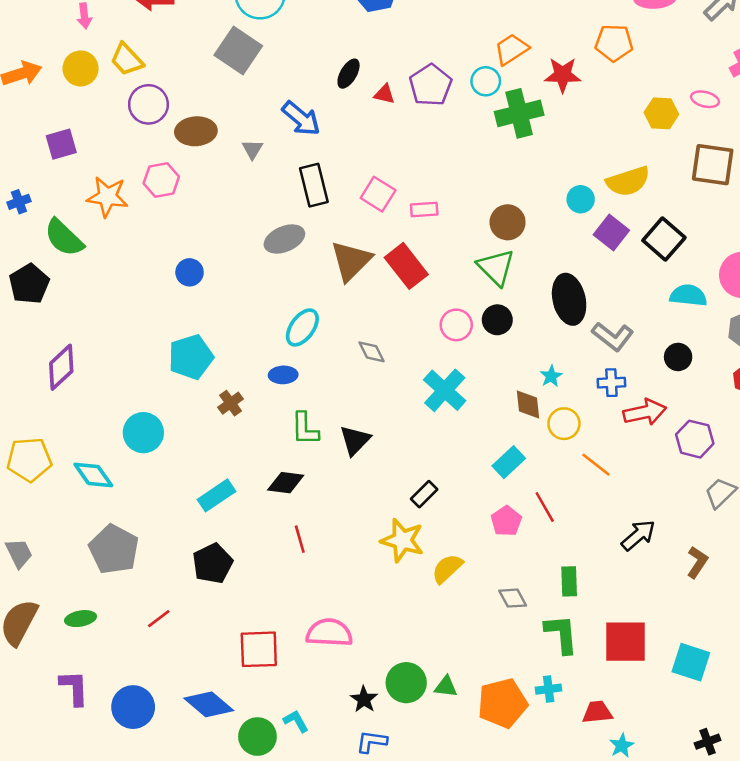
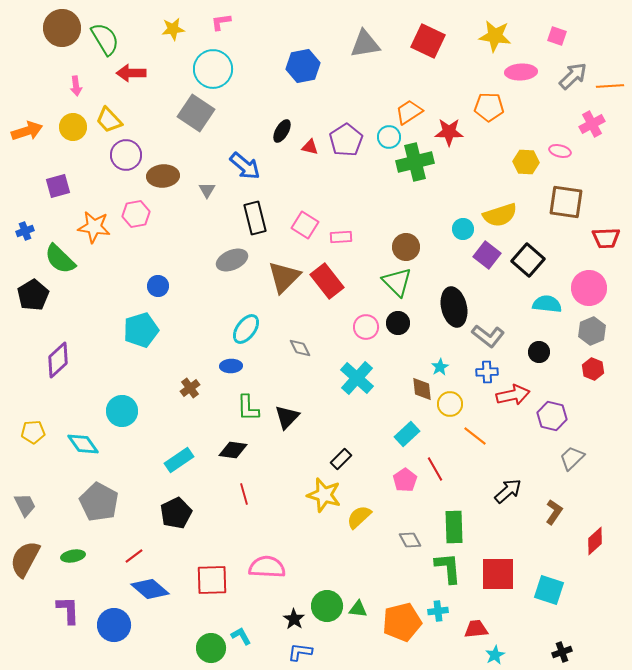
cyan pentagon: (191, 357) -> (141, 330), moved
yellow pentagon: (29, 460) -> (33, 432), size x0.7
green rectangle: (569, 581) -> (454, 527), size x1.4
blue diamond: (209, 704) -> (150, 589), moved

